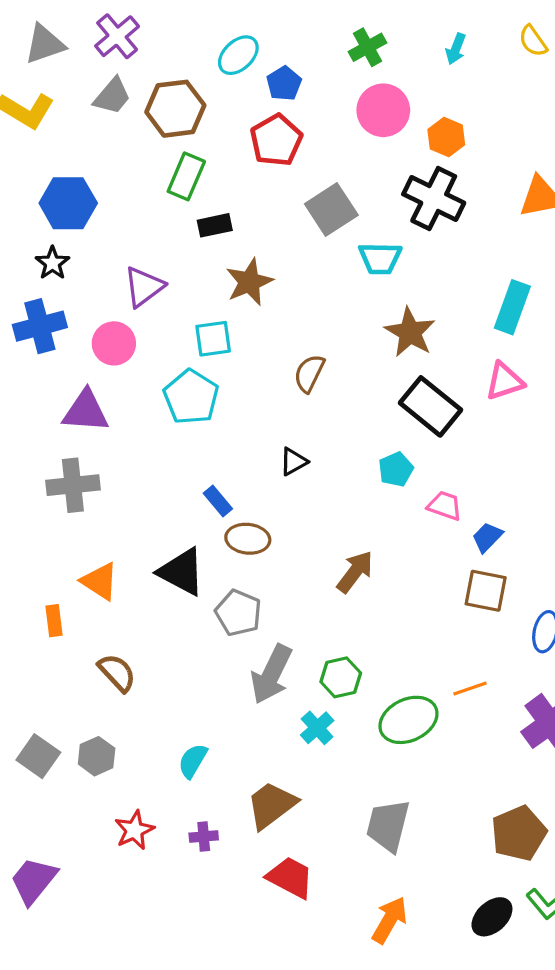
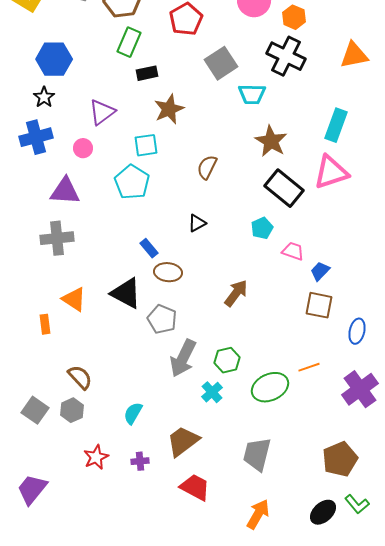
pink circle: (114, 343) -> (83, 148), size x0.7
pink triangle: (505, 381) -> (331, 172), size x1.4
brown semicircle: (117, 673) -> (80, 377), moved

